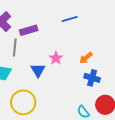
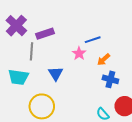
blue line: (70, 19) -> (93, 40), moved
pink star: (56, 58) -> (79, 53), moved

